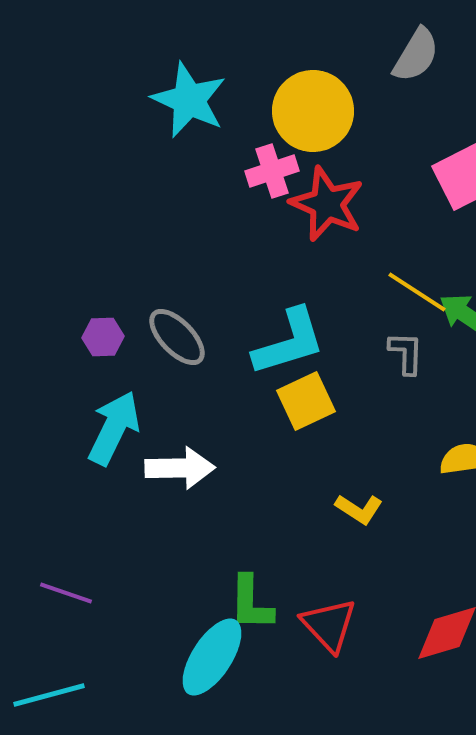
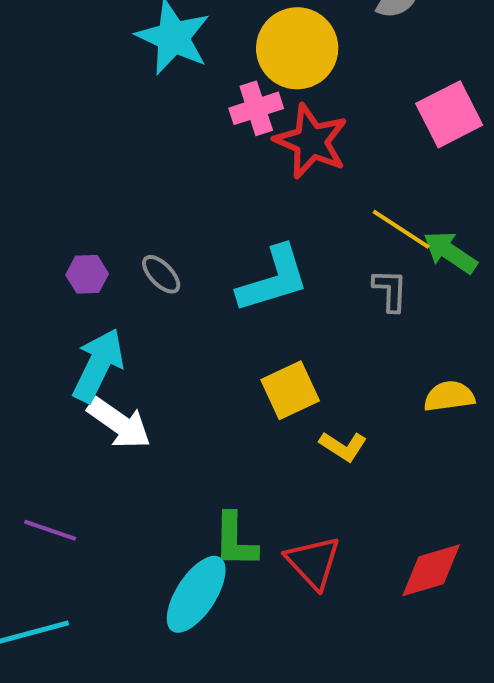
gray ellipse: (177, 337) -> (161, 274), size x0.7
yellow square: (306, 401) -> (290, 390), moved
white arrow: (180, 468) -> (119, 423), moved, turned 36

